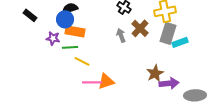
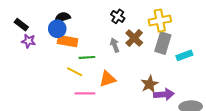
purple star: (53, 38) -> (29, 41), moved
cyan rectangle: (180, 42) -> (184, 55), moved
green line: (70, 47) -> (87, 57), moved
orange triangle: (106, 81) -> (108, 79), moved

